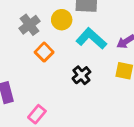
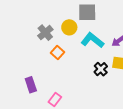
black cross: (81, 75) -> (101, 69), moved

